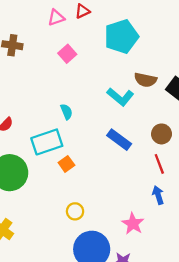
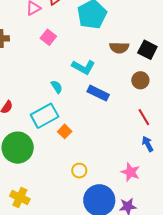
cyan L-shape: (120, 97) -> (83, 67), moved
brown circle: (162, 134) -> (140, 80), moved
blue rectangle: (119, 140) -> (98, 93), moved

